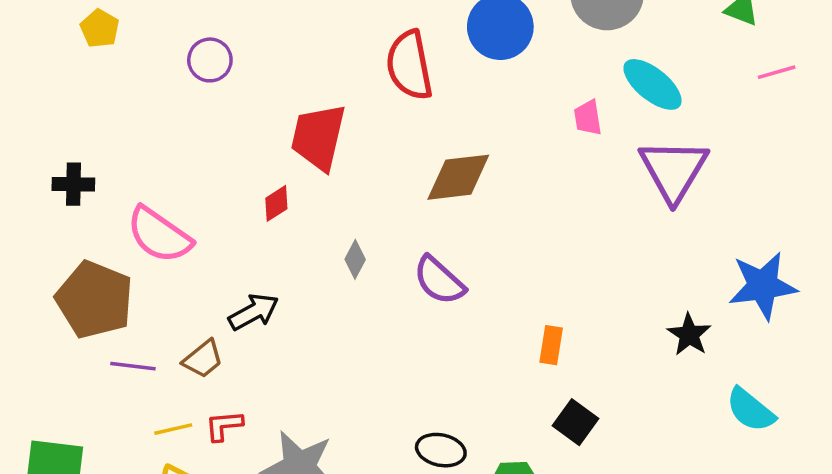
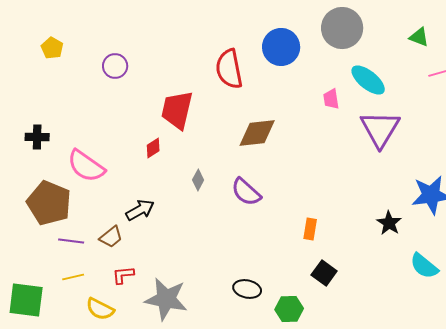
yellow line: (173, 429) -> (73, 277), moved

